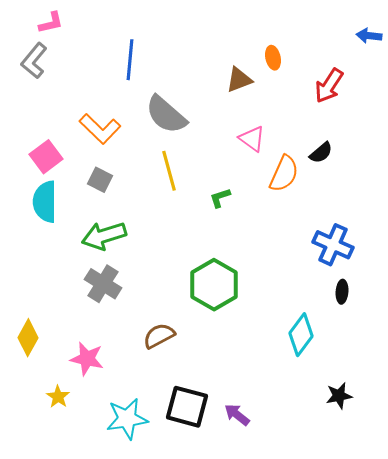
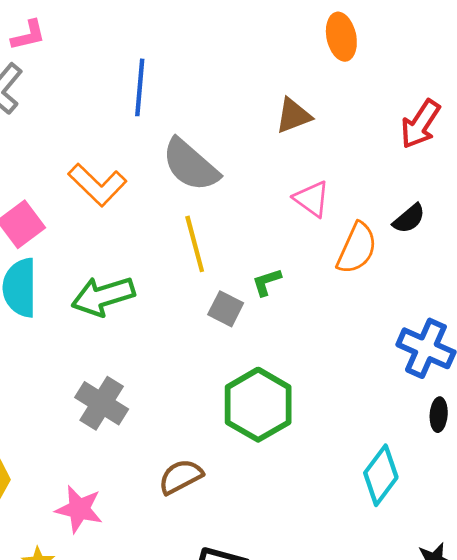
orange ellipse: (273, 58) -> (341, 37), moved, size x1.4
gray square: (100, 180) -> (226, 309), moved
green arrow: (104, 236) -> (103, 296), moved

